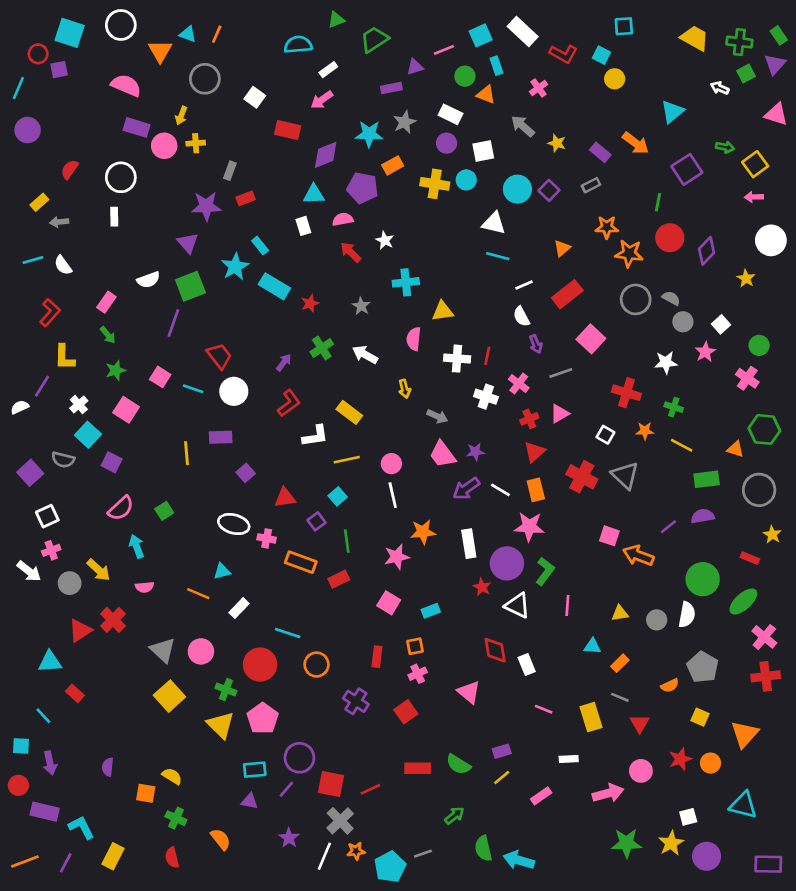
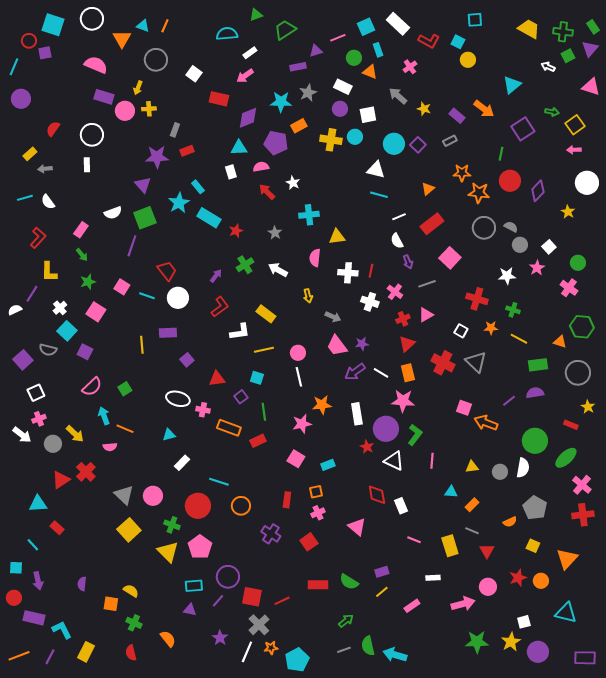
cyan square: (338, 496) -> (257, 378), turned -32
orange line: (198, 594) -> (125, 429), moved
gray line: (423, 854) -> (344, 650), moved

